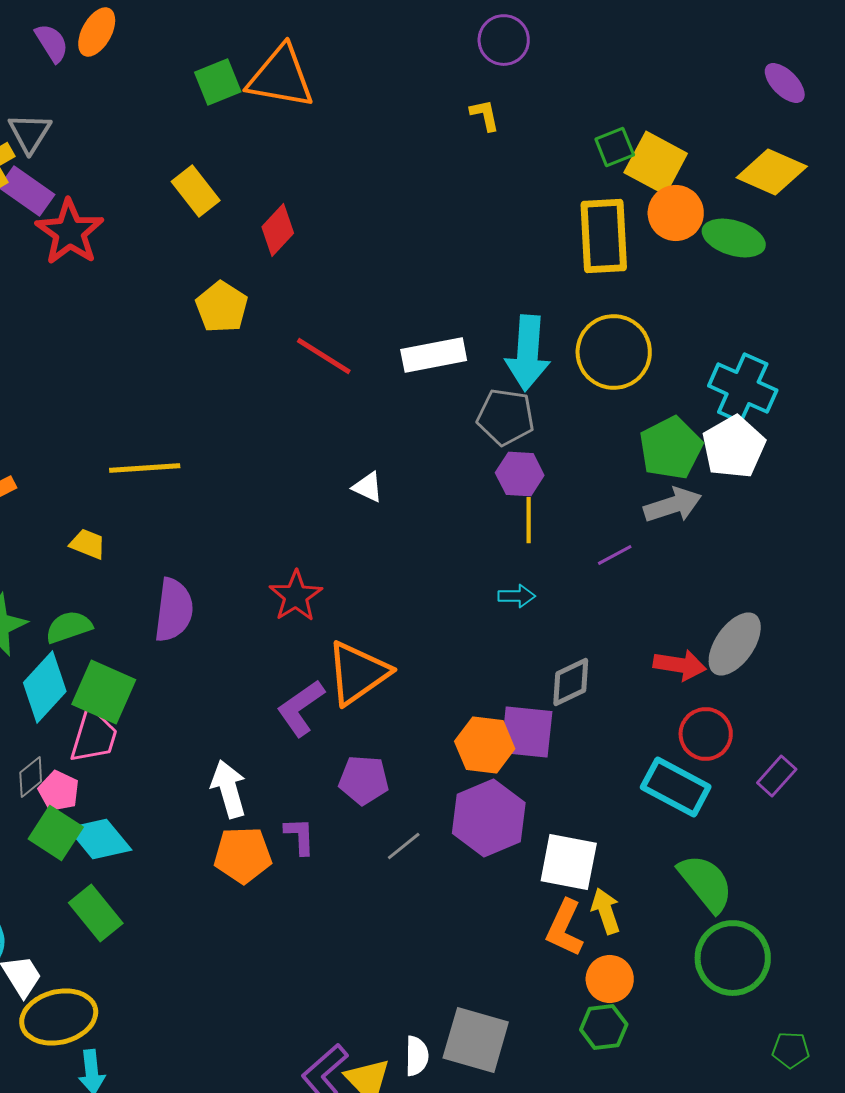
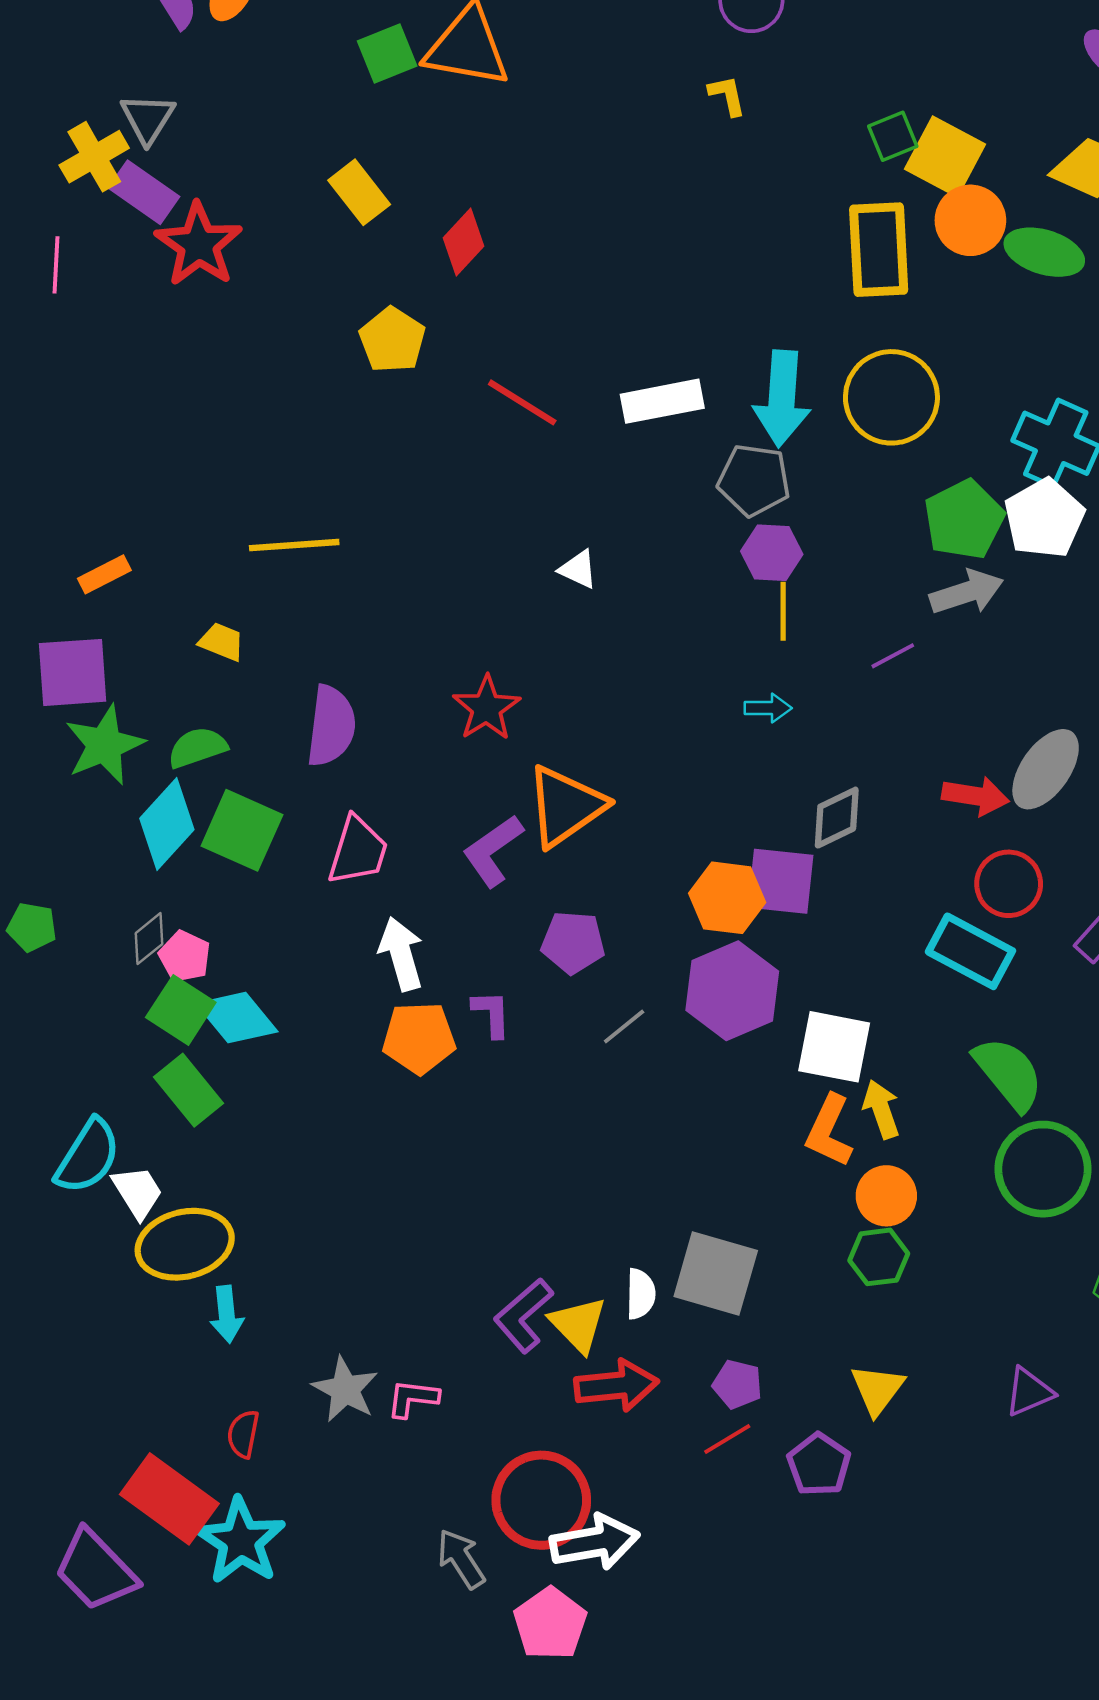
pink trapezoid: (94, 736) -> (358, 851), moved
green rectangle: (96, 913) -> (188, 1090), moved

